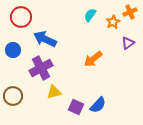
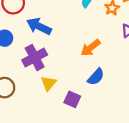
yellow triangle: (54, 92) -> (49, 83), turned -35
blue semicircle: (98, 105) -> (96, 77), moved

